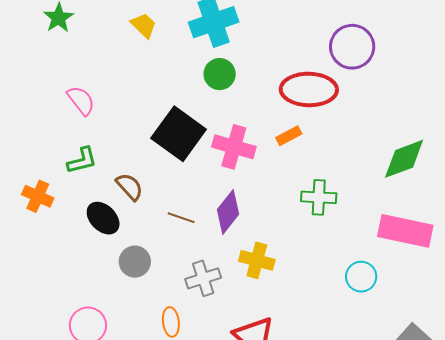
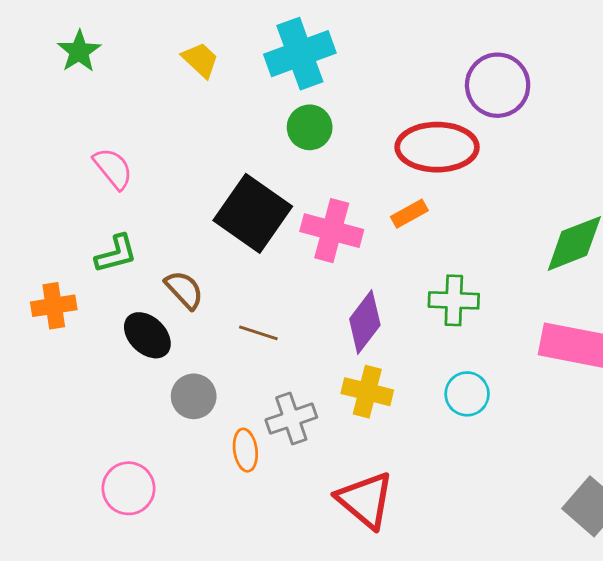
orange cross: (38, 196) -> (54, 306), turned -32
purple diamond: (228, 212) -> (365, 322), moved
cyan circle: (361, 277) -> (467, 394), moved
orange ellipse: (171, 322) -> (245, 450), moved

